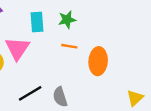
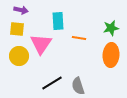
green star: (67, 20) -> (111, 28), moved
orange line: (69, 46) -> (79, 38), moved

